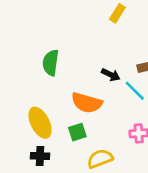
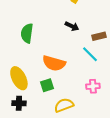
black arrow: (111, 75) -> (72, 26), moved

